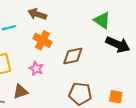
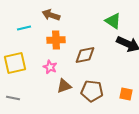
orange cross: (42, 40) -> (56, 40), turned -30
brown triangle: (20, 92) -> (64, 86), moved

